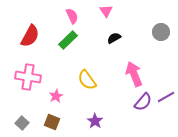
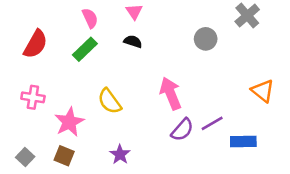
black semicircle: (114, 38) -> (133, 41), moved, turned 48
pink cross: (28, 77) -> (33, 97), size x0.7
pink star: (56, 96) -> (69, 122), size x1.6

